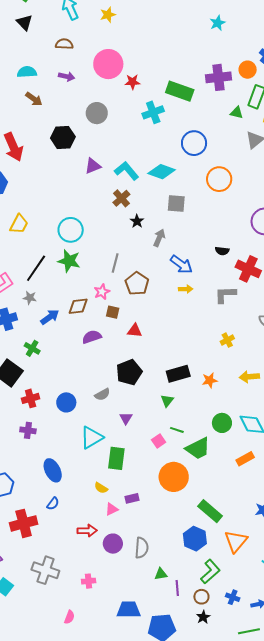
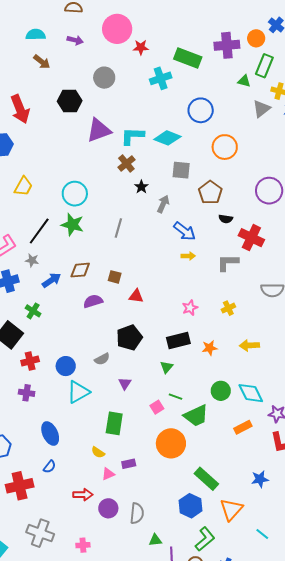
purple triangle: (93, 166) -> (99, 130), size x1.5
cyan L-shape: (127, 171) -> (132, 136), turned -50
brown pentagon: (137, 284) -> (210, 192), moved
pink star: (102, 292) -> (190, 308), moved
cyan triangle: (92, 437) -> (78, 392), moved

